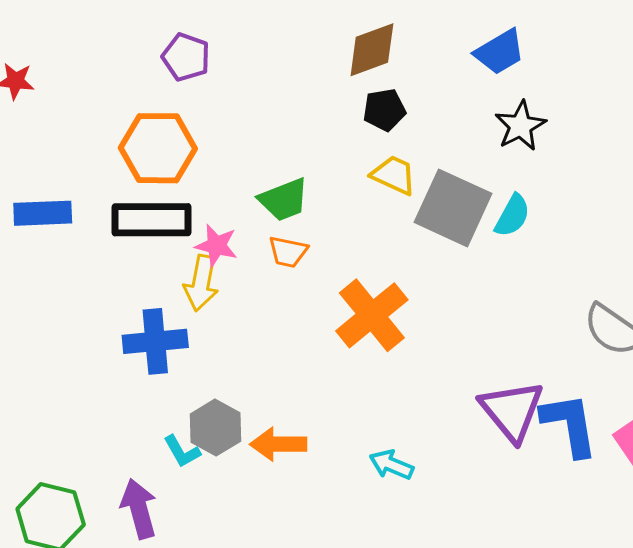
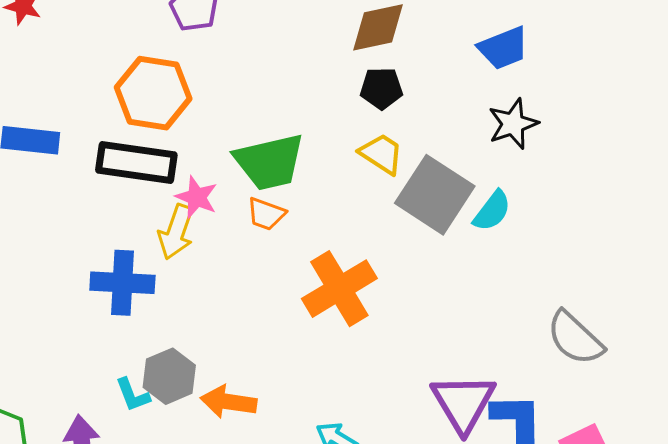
green trapezoid: (284, 200) -> (269, 162), size x1.4

